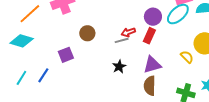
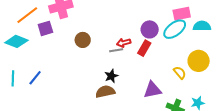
purple square: (66, 55) -> (45, 28), moved
purple triangle: (152, 65) -> (152, 90), moved
cyan line: (21, 78) -> (13, 78), turned -35
brown semicircle: (150, 86) -> (105, 92), moved, turned 72

